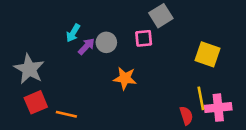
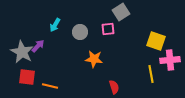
purple arrow: (86, 46) -> (38, 46), moved
red square: (36, 102) -> (27, 77), turned 30
pink cross: (218, 108) -> (170, 60), moved
red semicircle: (186, 116) -> (114, 87), moved

